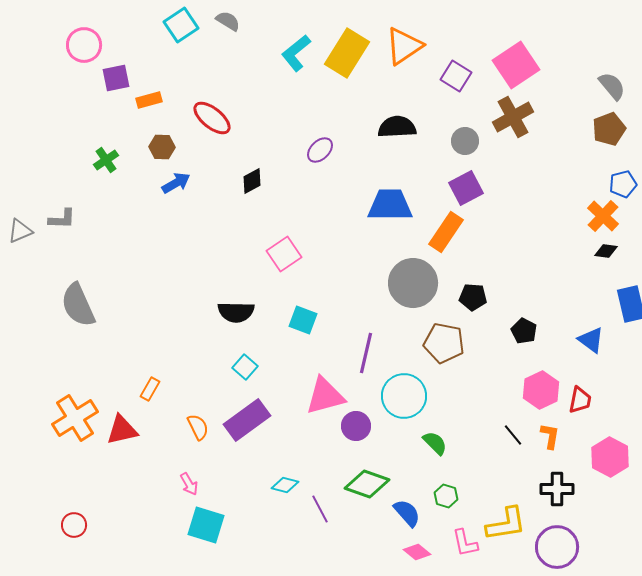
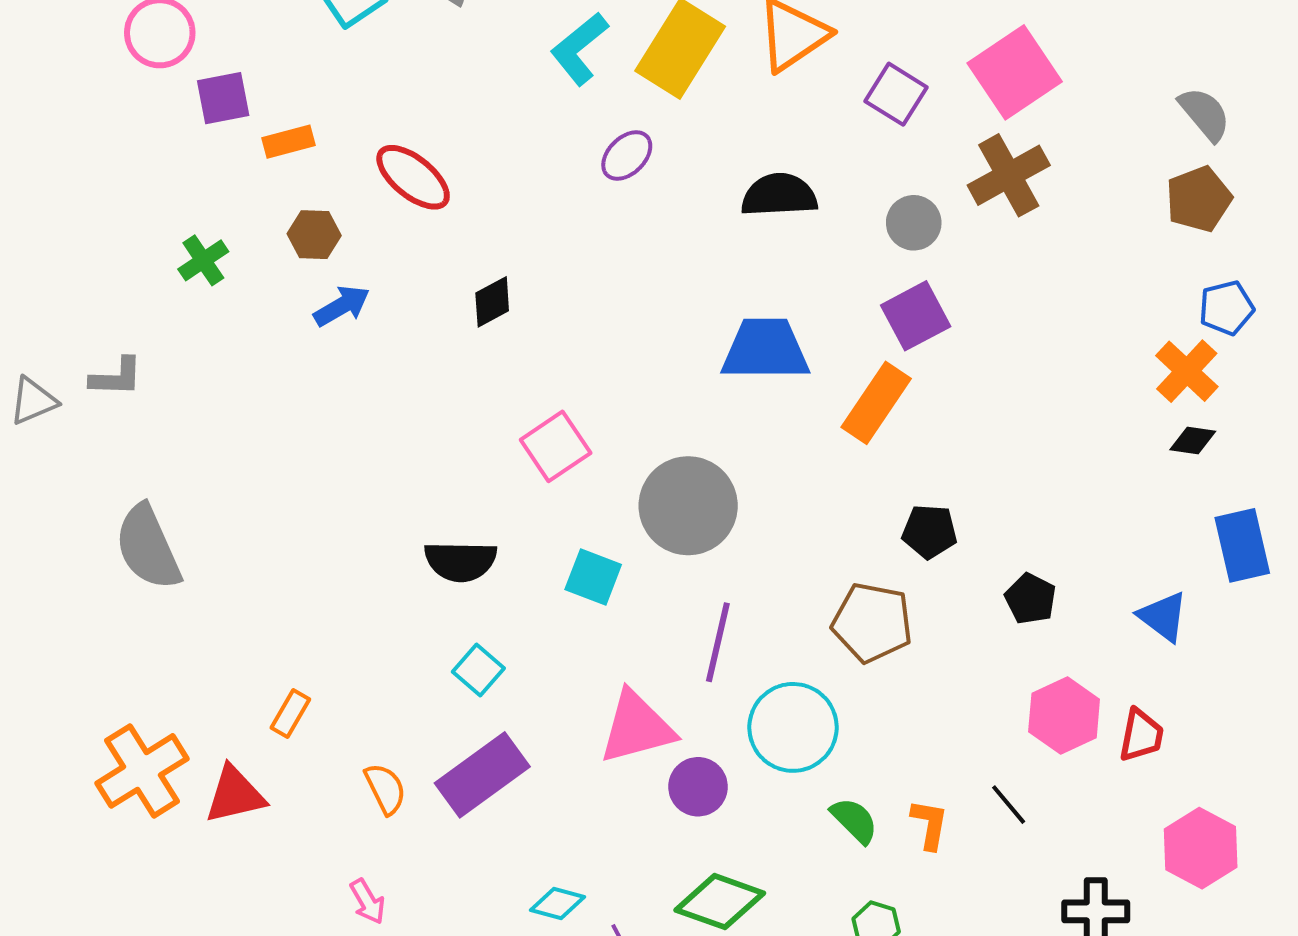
purple ellipse: (320, 150) -> (627, 155), moved
gray circle: (413, 283) -> (688, 506), moved
orange L-shape: (550, 436) -> (930, 824), moved

